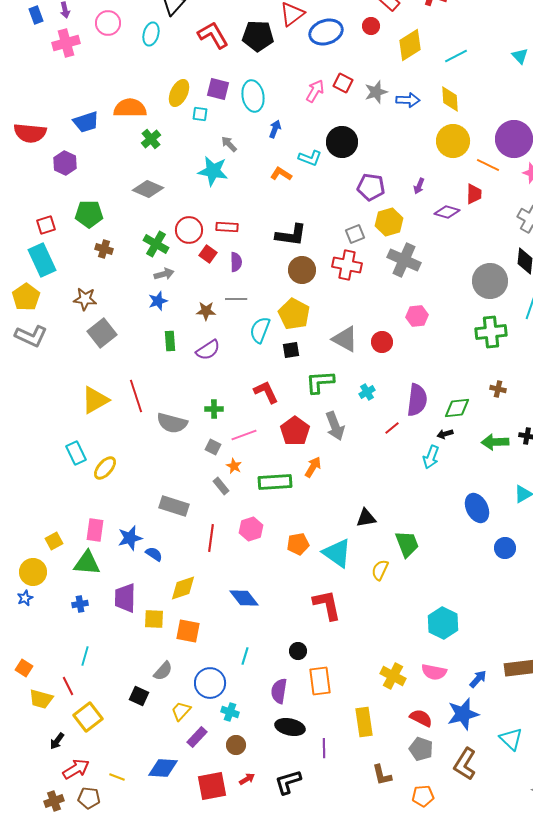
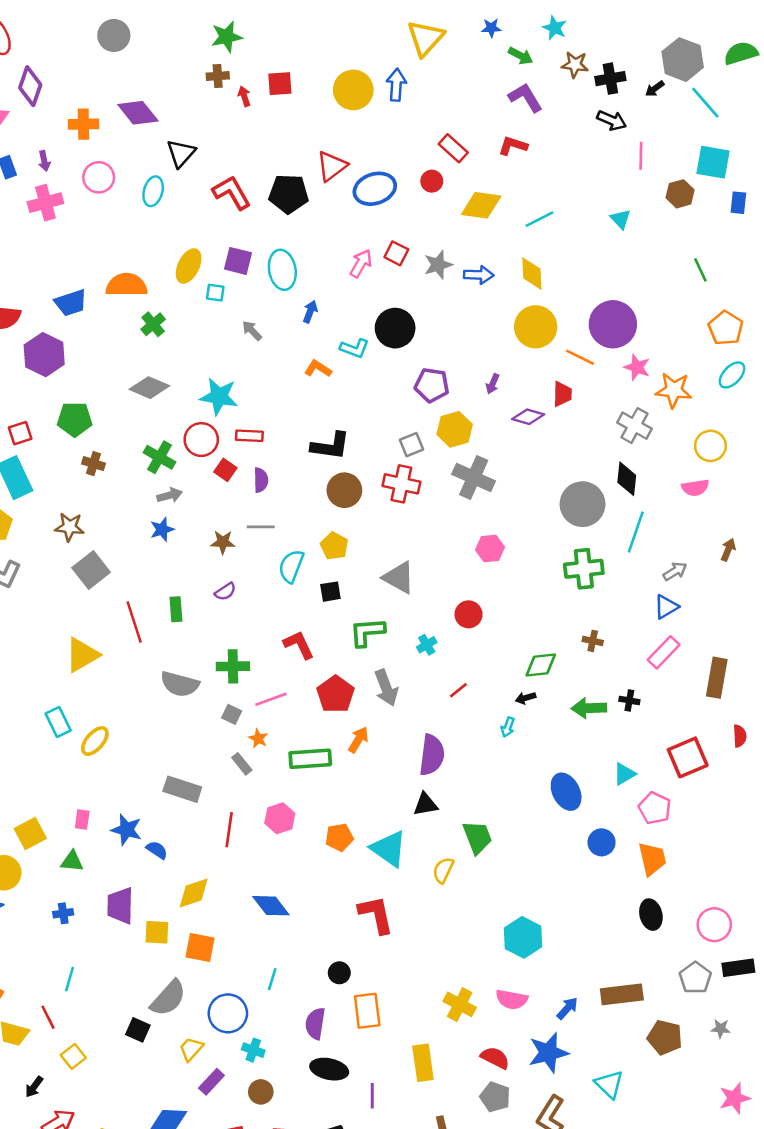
yellow diamond: (410, 45) -> (481, 205), turned 40
purple hexagon: (65, 163) -> (44, 355), size x1.4
cyan star: (213, 171) -> (219, 396), moved
yellow pentagon: (294, 314) -> (334, 546), size x0.7
green rectangle: (170, 341) -> (176, 609), moved
red circle: (382, 342) -> (469, 614), moved
purple semicircle: (208, 350) -> (225, 592), size x0.7
red line: (136, 396) -> (134, 622), moved
purple semicircle: (417, 400) -> (432, 755), moved
green cross: (214, 409) -> (233, 666), size x1.4
cyan arrow: (431, 457) -> (508, 727), size x0.7
pink rectangle: (95, 530) -> (82, 820), size x0.7
blue star: (130, 538) -> (127, 830), turned 30
yellow square: (54, 541) -> (30, 833), size x1.4
green triangle: (87, 563) -> (72, 861), size x0.7
gray semicircle: (163, 671) -> (168, 998), size x1.5
yellow square: (88, 717) -> (73, 1056), size x0.7

